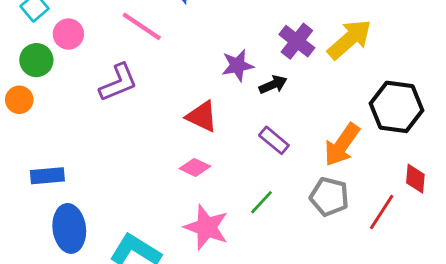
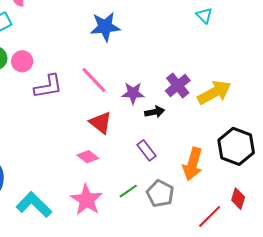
pink line: (142, 26) -> (94, 80), moved
pink circle: (68, 34) -> (22, 61), moved
orange arrow: (342, 145) -> (193, 164), turned -32
gray pentagon: (329, 197) -> (160, 194), moved

